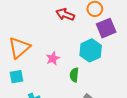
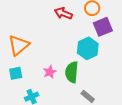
pink star: (53, 58) -> (50, 72), moved
green semicircle: (74, 75) -> (72, 72), size x1.5

